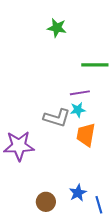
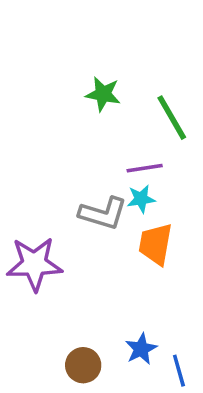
green star: (57, 28) -> (103, 94), moved
green line: (95, 65) -> (172, 118), turned 60

